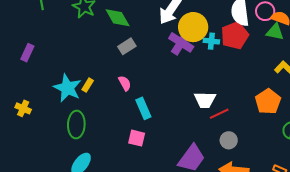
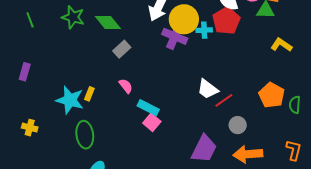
white trapezoid: (205, 100) -> (208, 89), turned 45
orange pentagon: (268, 102) -> (272, 95), moved
cyan rectangle: (143, 108) -> (148, 108), turned -30
pink square: (137, 138) -> (152, 122), moved, turned 36

